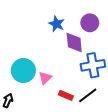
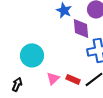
pink triangle: (45, 78) -> (53, 78), moved

